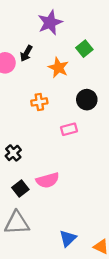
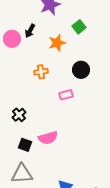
orange star: (58, 68) -> (57, 43), turned 30
black square: (20, 189) -> (25, 145), turned -32

